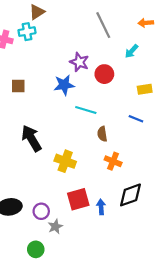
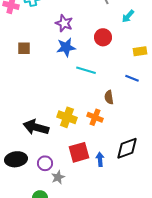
purple star: (79, 62) -> (64, 23), moved
brown semicircle: (102, 134) -> (109, 97), moved
black arrow: (31, 138) -> (36, 127), moved, turned -45
orange cross: (113, 161) -> (95, 117), moved

